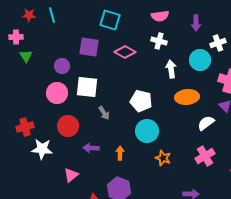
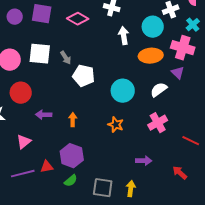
purple circle: (62, 66) -> (15, 17), moved
orange ellipse: (187, 97) -> (151, 56), moved
white pentagon: (141, 101) -> (84, 76), moved
gray arrow: (104, 113) -> (66, 58), moved
cyan circle: (147, 131) -> (123, 91), moved

